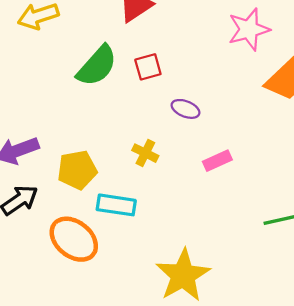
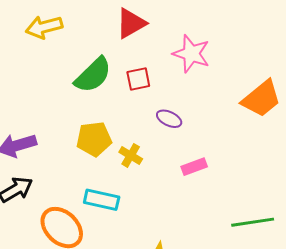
pink star: (249, 29) -> (191, 54), moved, turned 30
yellow pentagon: (77, 170) -> (94, 139), moved

